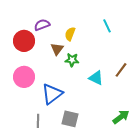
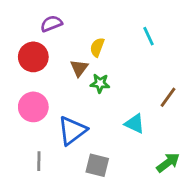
purple semicircle: (42, 25) -> (51, 24), moved
cyan triangle: (96, 78) -> (135, 124), moved
gray line: (38, 121) -> (39, 161), moved

